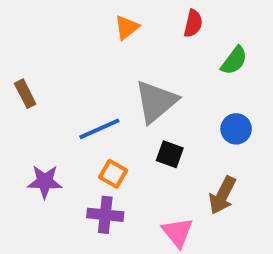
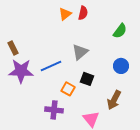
red semicircle: (193, 23) -> (83, 13), moved
gray triangle: (156, 102) -> (80, 52), size x0.7
orange square: (113, 174) -> (68, 89), moved
purple star: (45, 182) -> (21, 71), moved, size x1.4

